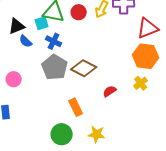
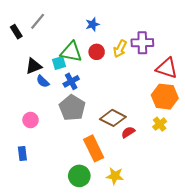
red triangle: (148, 28) -> (167, 68), turned 40
blue cross: (54, 41) -> (71, 81), turned 35
brown diamond: (84, 68) -> (113, 118), moved
orange rectangle: (76, 107) -> (94, 148), size x1.4

